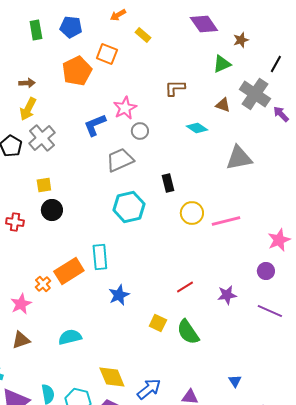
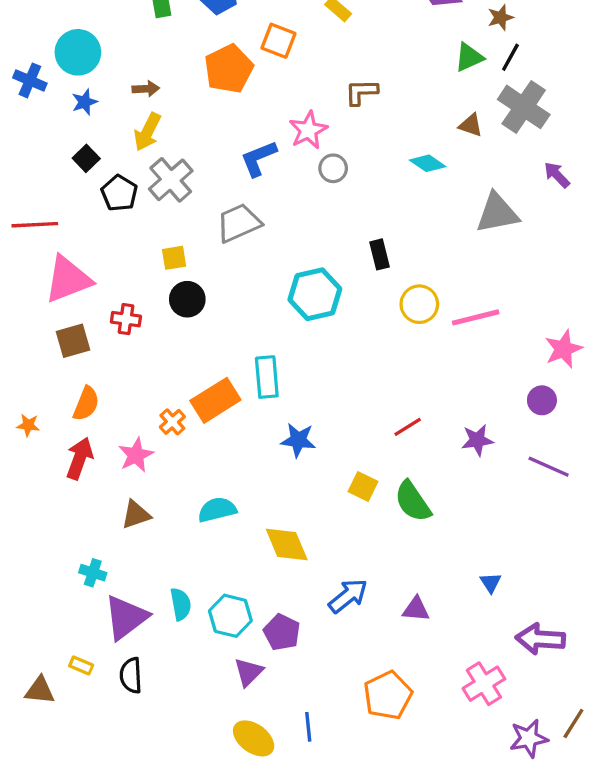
black line: (276, 64) -> (510, 57), moved
brown L-shape: (175, 88) -> (361, 92), moved
purple arrow: (281, 114) -> (557, 175), moved
gray trapezoid: (120, 160) -> (239, 223), moved
blue star: (119, 295) -> (298, 440), turned 30
yellow diamond: (112, 377) -> (287, 544), moved

